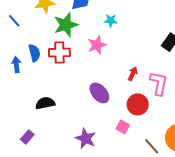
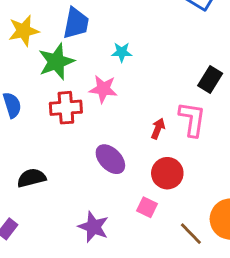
pink star: (97, 45) -> (103, 89), turned 30
red cross: (59, 53) -> (66, 108), moved
pink L-shape: (159, 83) -> (192, 119), moved

